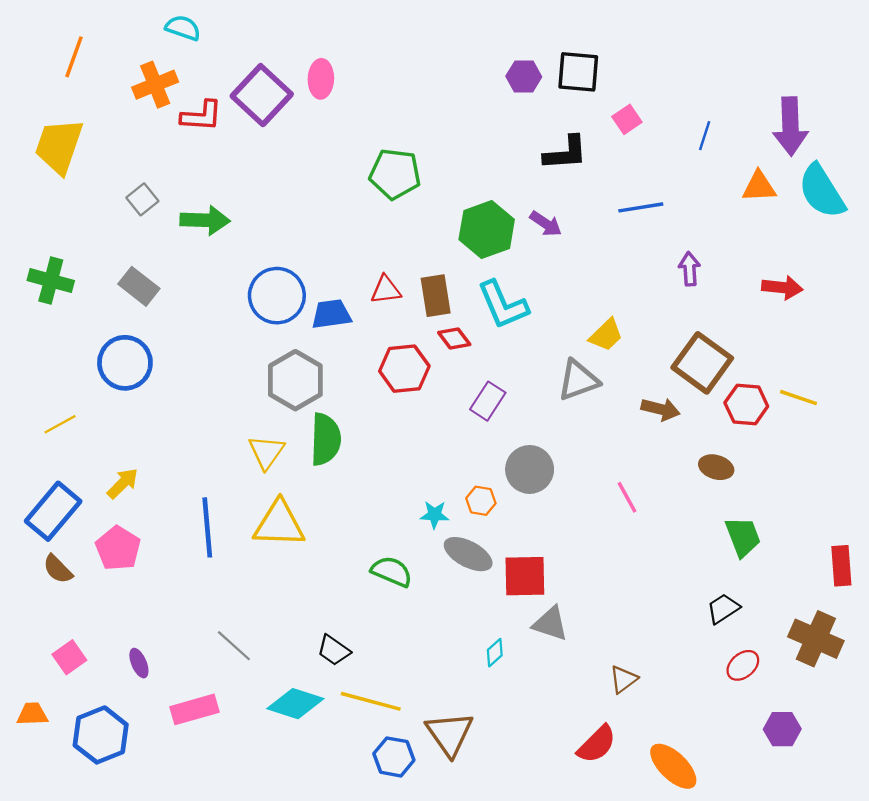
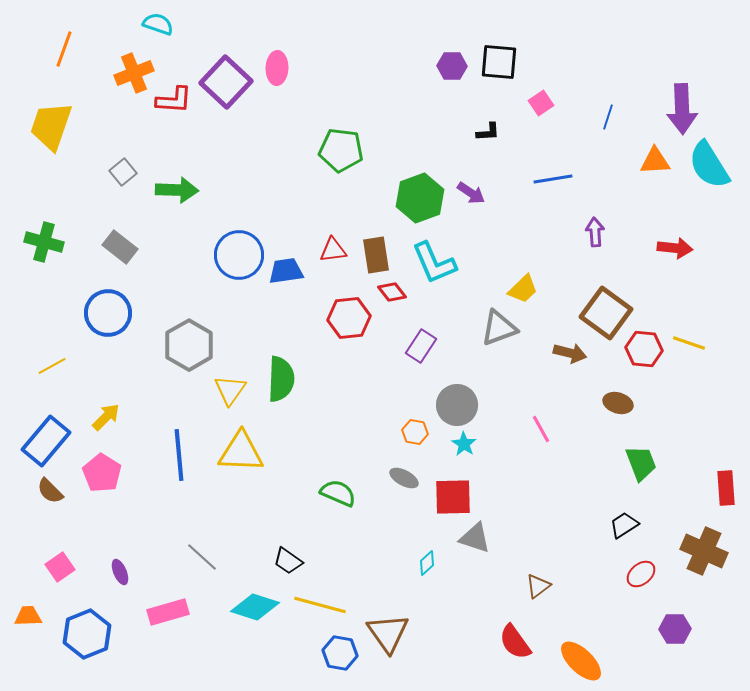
black L-shape: (565, 153) -> (488, 132), size x0.6
gray hexagon: (295, 380) -> (189, 345), moved
cyan star: (434, 515) -> (464, 444), moved, turned 30
gray ellipse: (468, 554) -> (404, 478), size x0.7
red semicircle: (597, 744) -> (515, 642), turned 99

